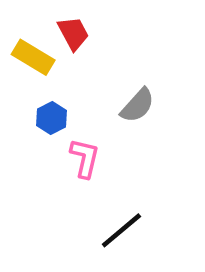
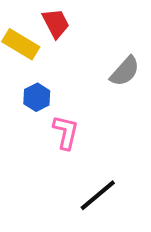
gray semicircle: (137, 105) -> (125, 71), moved

